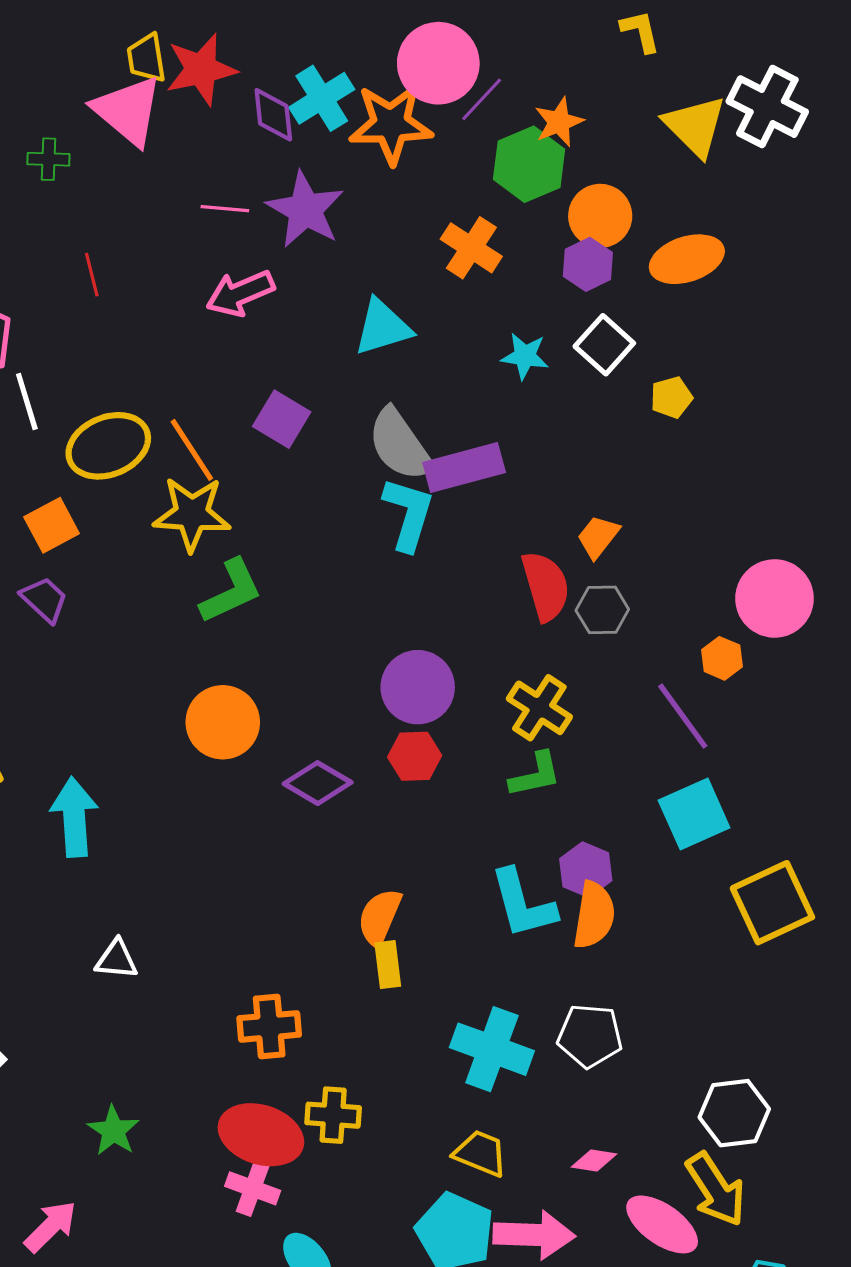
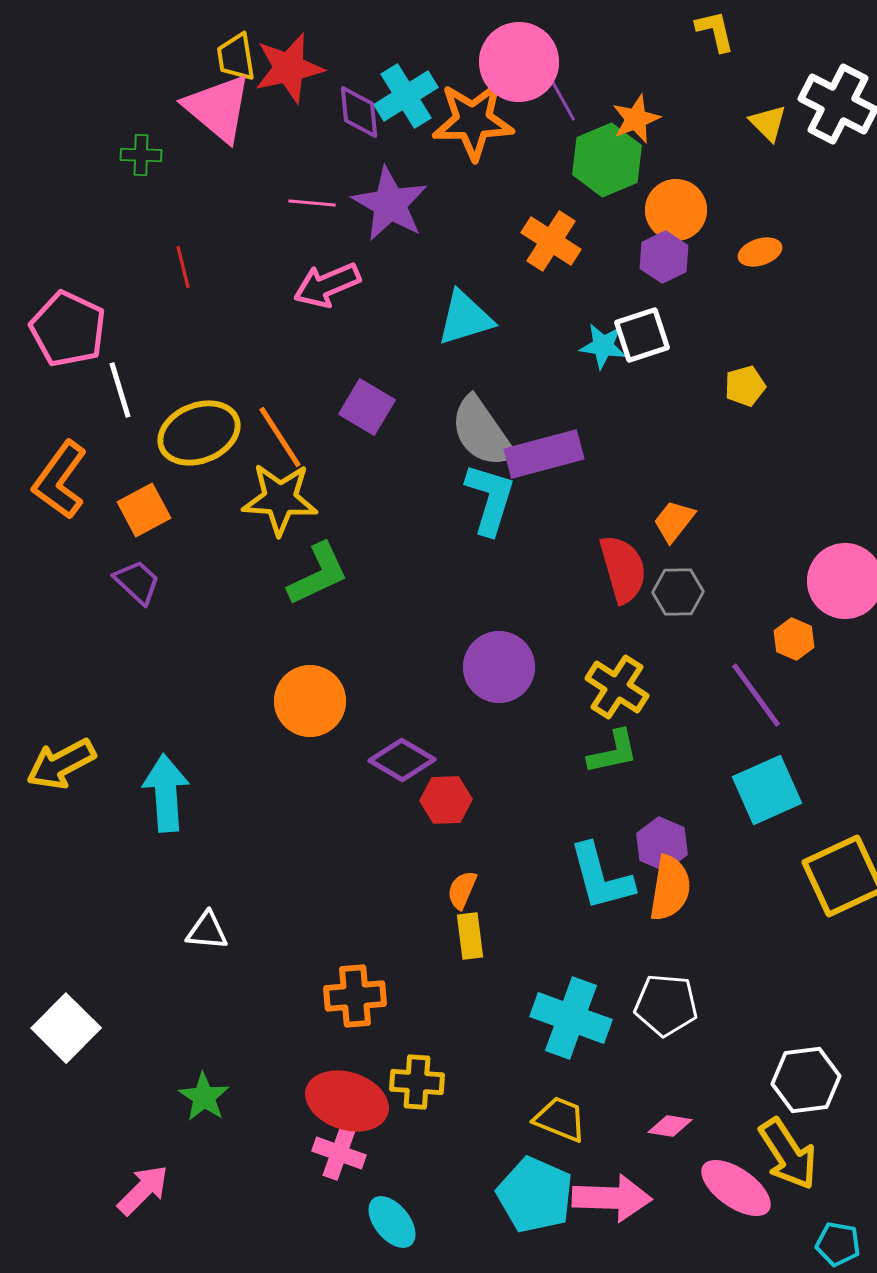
purple line: (482, 99) -> (561, 97), turned -72
yellow triangle: (695, 126) -> (768, 123), size x0.6
orange ellipse: (687, 259) -> (760, 252), size x0.6
white square: (604, 345) -> (642, 335), moved, turned 30
red hexagon: (415, 756) -> (446, 800), moved
orange semicircle: (380, 917) -> (462, 890), size x0.7

